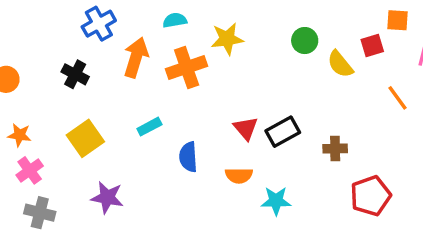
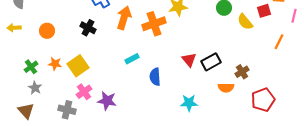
orange line: (398, 98) -> (279, 42), turned 63
yellow square: (85, 138) -> (78, 66), moved
brown cross: (335, 149) -> (242, 72), turned -32
pink cross: (30, 170) -> (84, 92), moved
orange semicircle: (239, 176) -> (226, 88), moved
cyan star: (276, 201) -> (189, 103), moved

